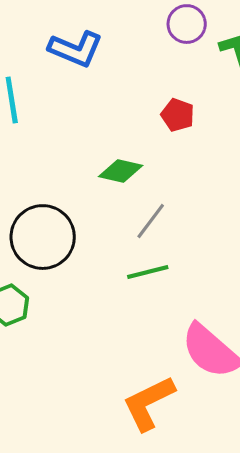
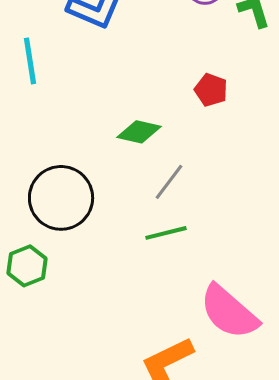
red pentagon: (178, 115) -> (211, 90), moved

